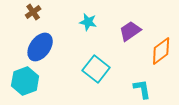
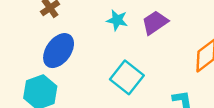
purple trapezoid: (130, 31) -> (155, 23), moved

